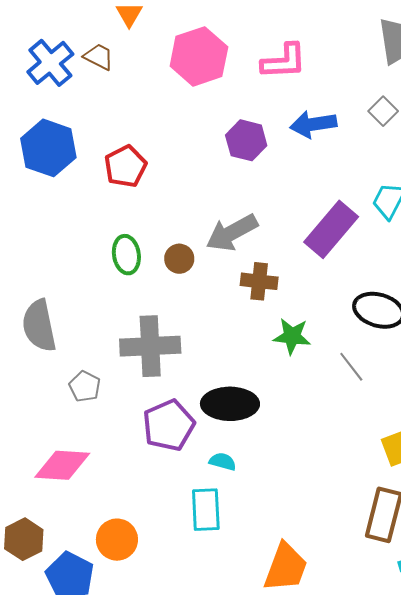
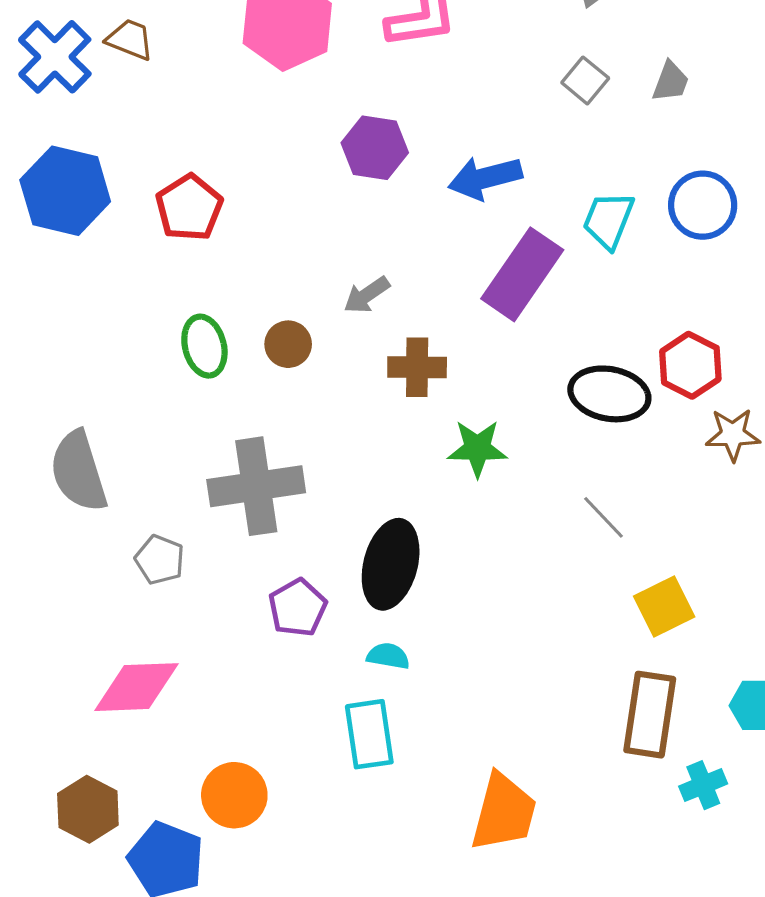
blue arrow: (313, 124) -> (485, 178), moved
gray arrow: (232, 233) -> (367, 295), size x0.6
gray line: (351, 367) -> (604, 517), moved
black ellipse: (230, 404) -> (391, 564), turned -70
purple pentagon: (169, 425) -> (298, 608), size x0.7

